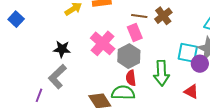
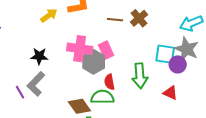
pink rectangle: (135, 32) -> (106, 50), moved
pink cross: (103, 43) -> (80, 49), turned -30
gray hexagon: (129, 56) -> (94, 62), moved
purple line: (39, 95) -> (20, 92), moved, turned -48

